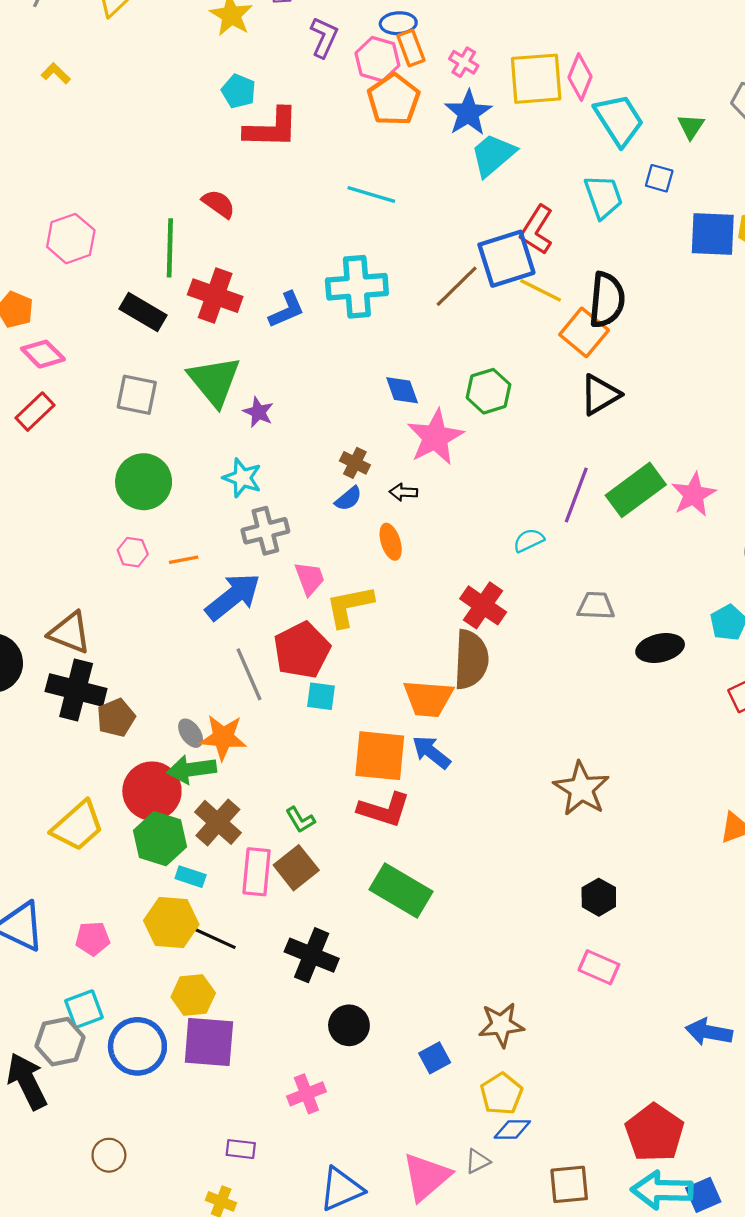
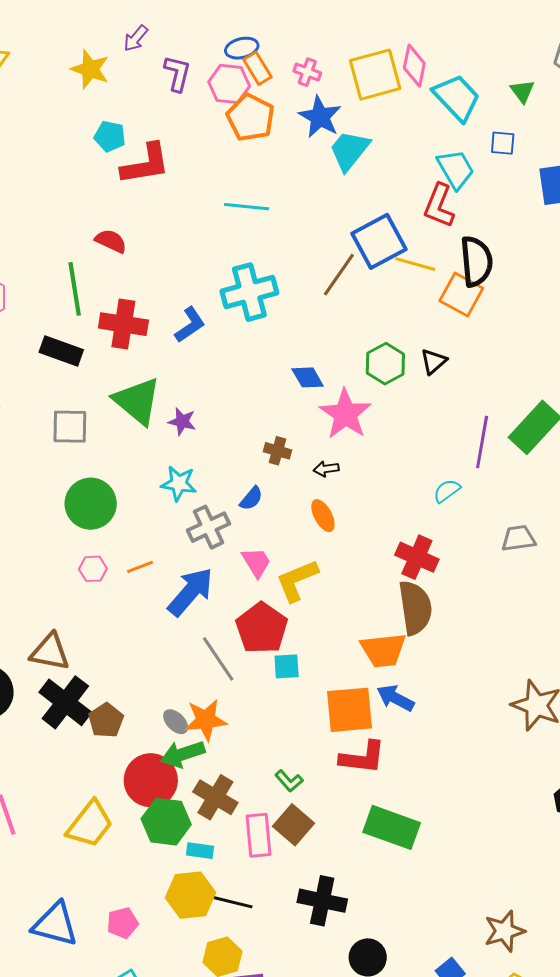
red L-shape: (537, 230) -> (439, 206), moved
black triangle: (600, 395) -> (434, 362), moved, size x0.7
blue semicircle: (348, 499) -> (251, 498), moved
black cross: (76, 690) -> (65, 702), turned 34

